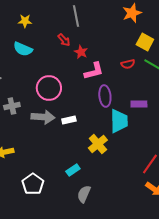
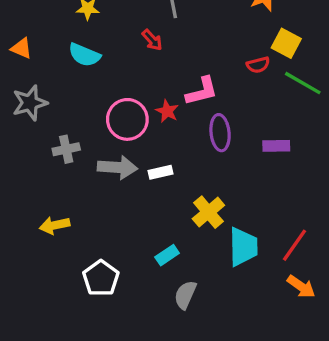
red star: (81, 52) -> (167, 111), moved
red semicircle: (128, 64) -> (258, 65), moved
cyan trapezoid: (119, 121) -> (243, 247), moved

